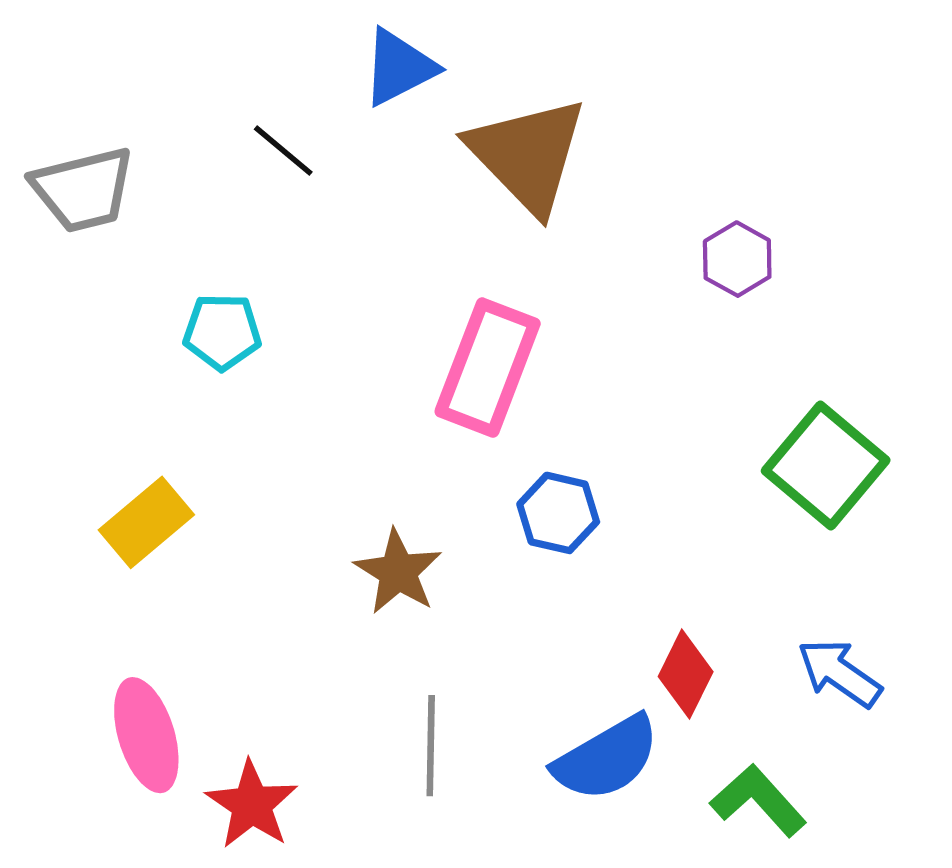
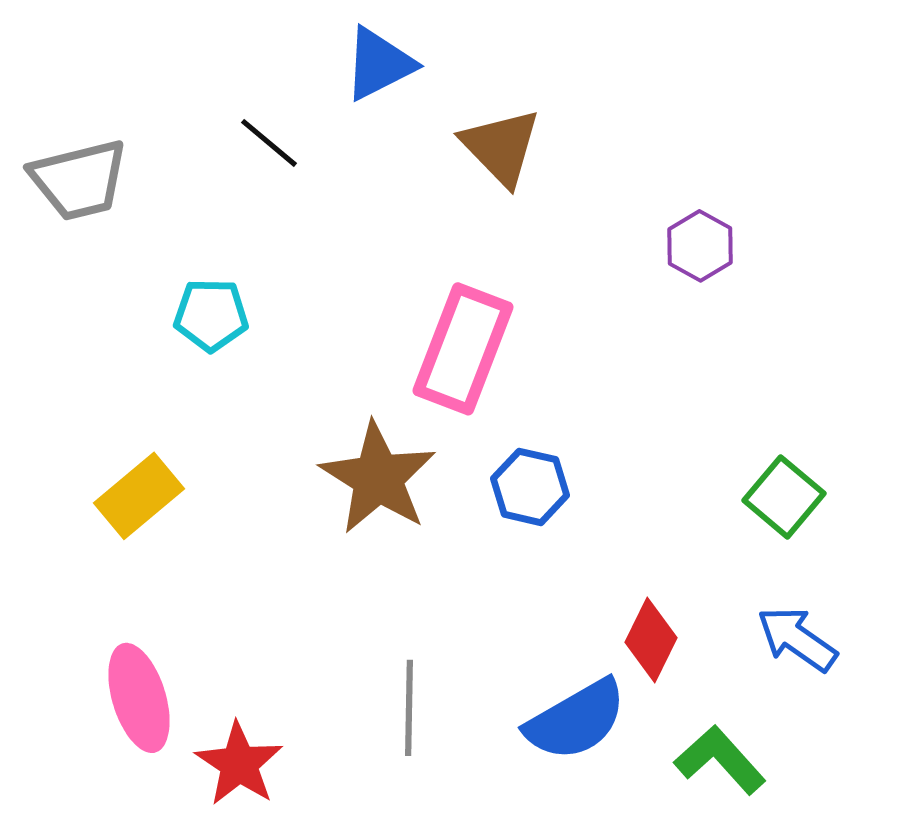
brown triangle: (528, 155) -> (501, 147), size x0.7
green square: (826, 466) -> (784, 497), moved, size x0.7
brown star: (398, 572) -> (378, 478), moved, size x1.4

